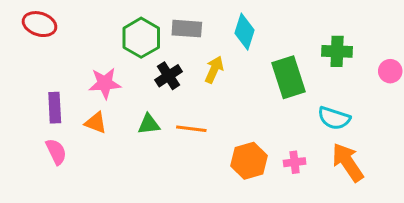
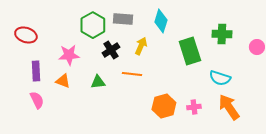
red ellipse: (39, 24) -> (26, 35), moved
orange line: (191, 129) -> (132, 74), moved

